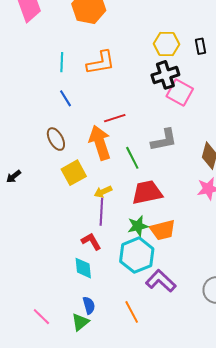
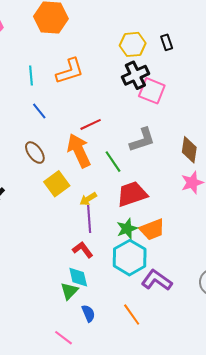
pink line: (41, 317) -> (63, 338), moved
green triangle: (80, 322) -> (69, 291), moved

